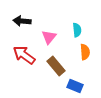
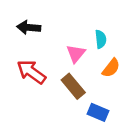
pink triangle: (49, 37) -> (76, 54), moved
orange semicircle: (85, 52) -> (111, 68), turned 42

